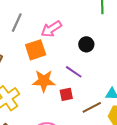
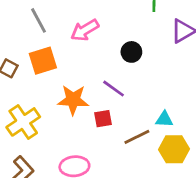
gray line: (17, 23) -> (39, 20), turned -54
orange square: (36, 50) -> (43, 61), moved

